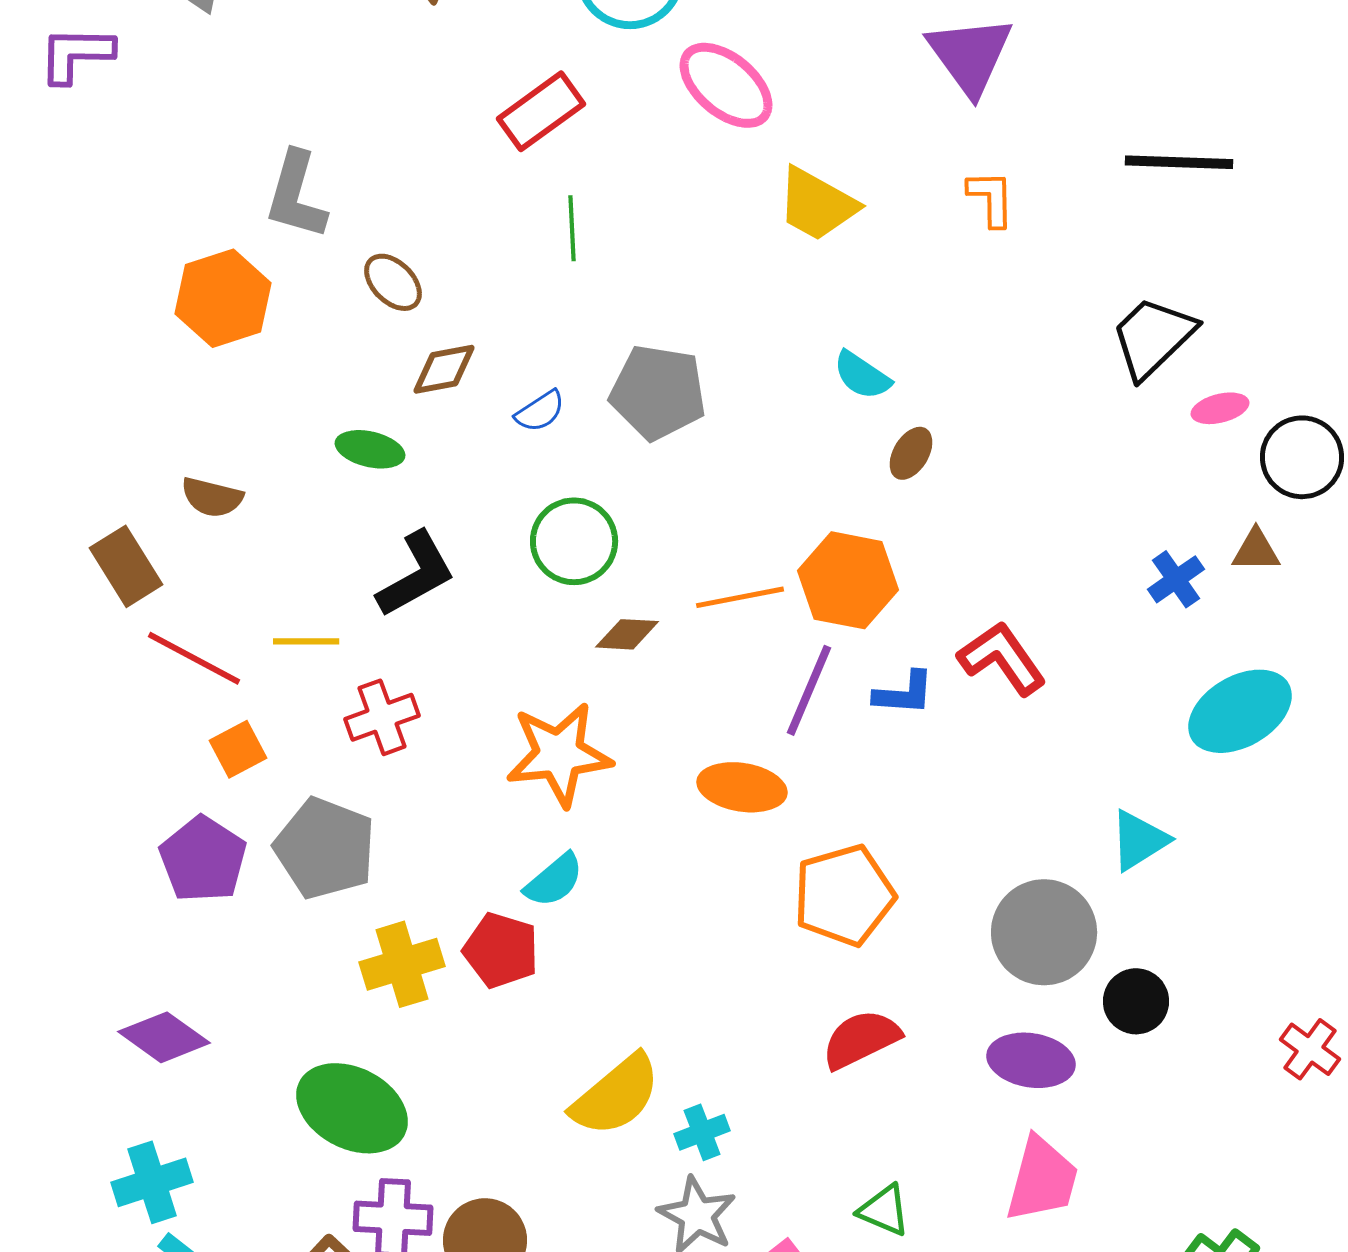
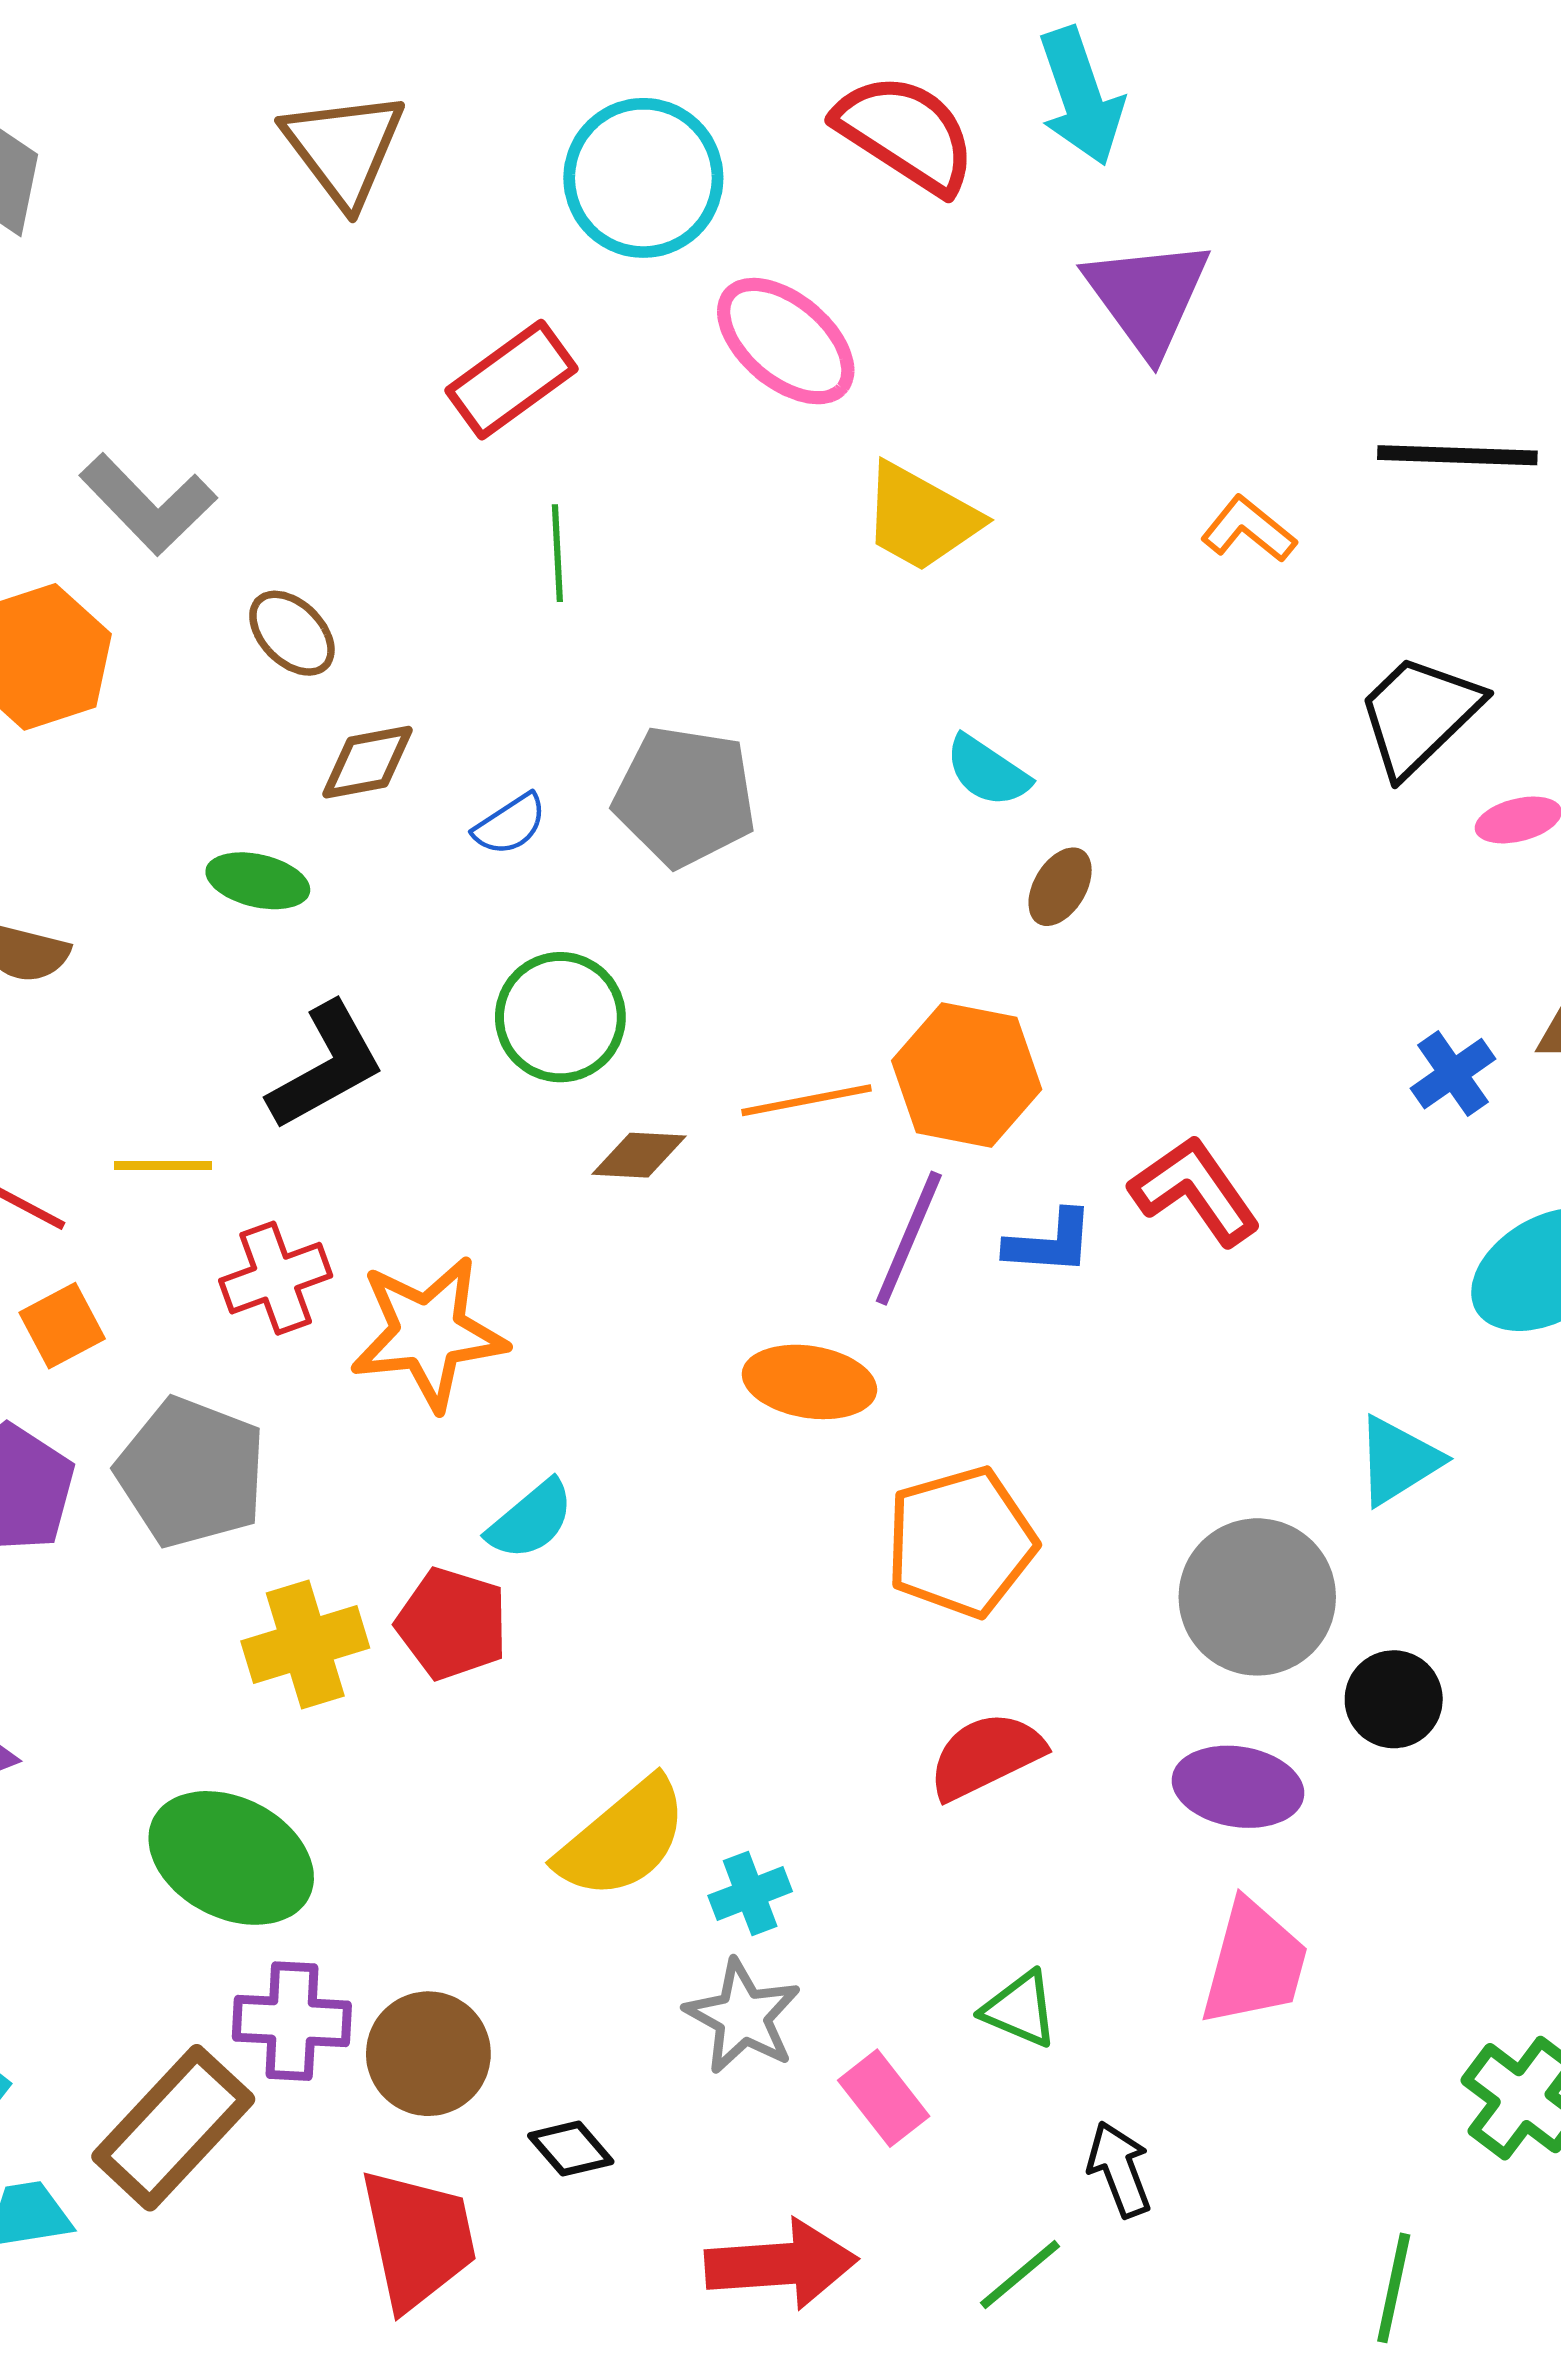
gray L-shape: (296, 195) -> (148, 504), turned -60
orange L-shape: (991, 198) -> (1248, 529), moved, turned -50
orange star: (559, 754) -> (428, 1333), moved

